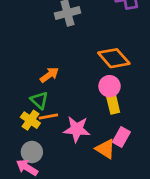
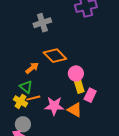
orange diamond: (114, 58) -> (55, 56), moved
pink rectangle: (121, 137) -> (90, 95), moved
orange triangle: (105, 149) -> (75, 110), moved

